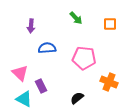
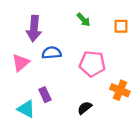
purple arrow: (31, 26) -> (34, 28), size x1.6
pink triangle: (20, 73) -> (21, 63), moved, turned 36

